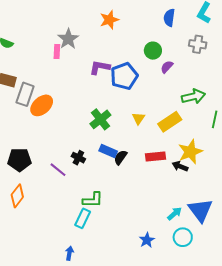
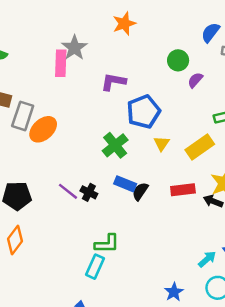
blue semicircle: (169, 18) -> (210, 33), moved, turned 30
pink rectangle: (57, 52) -> (61, 63), size x1.5
blue pentagon: (124, 76) -> (144, 112), moved
purple line: (58, 170) -> (68, 191), moved

